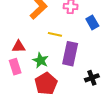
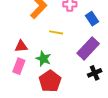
purple rectangle: (70, 54) -> (88, 48), moved, turned 35
pink rectangle: (15, 67) -> (19, 66), turned 42

